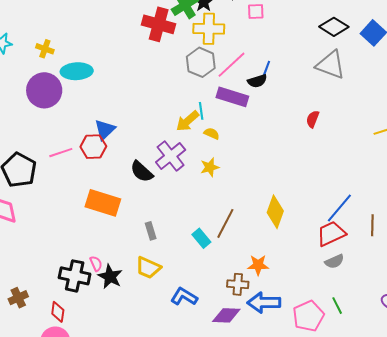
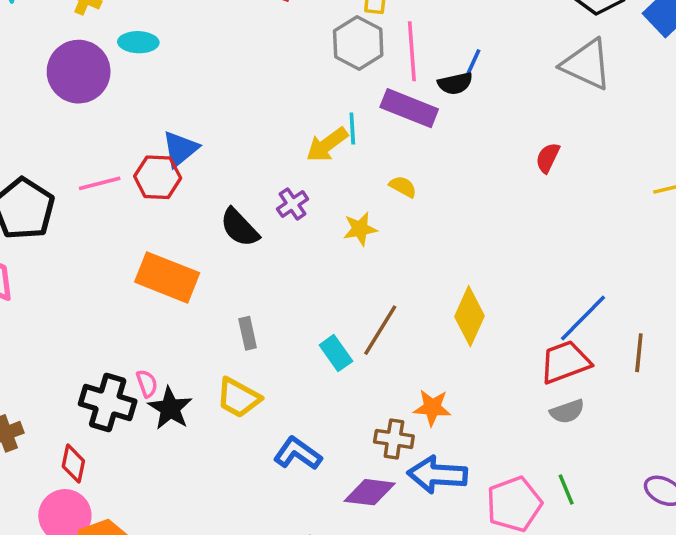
pink line: (231, 65) -> (412, 51), turned -56
cyan ellipse: (77, 71) -> (138, 42), size x0.7
yellow semicircle: (212, 134) -> (403, 187), moved
purple cross: (171, 156) -> (293, 204), size x0.6

